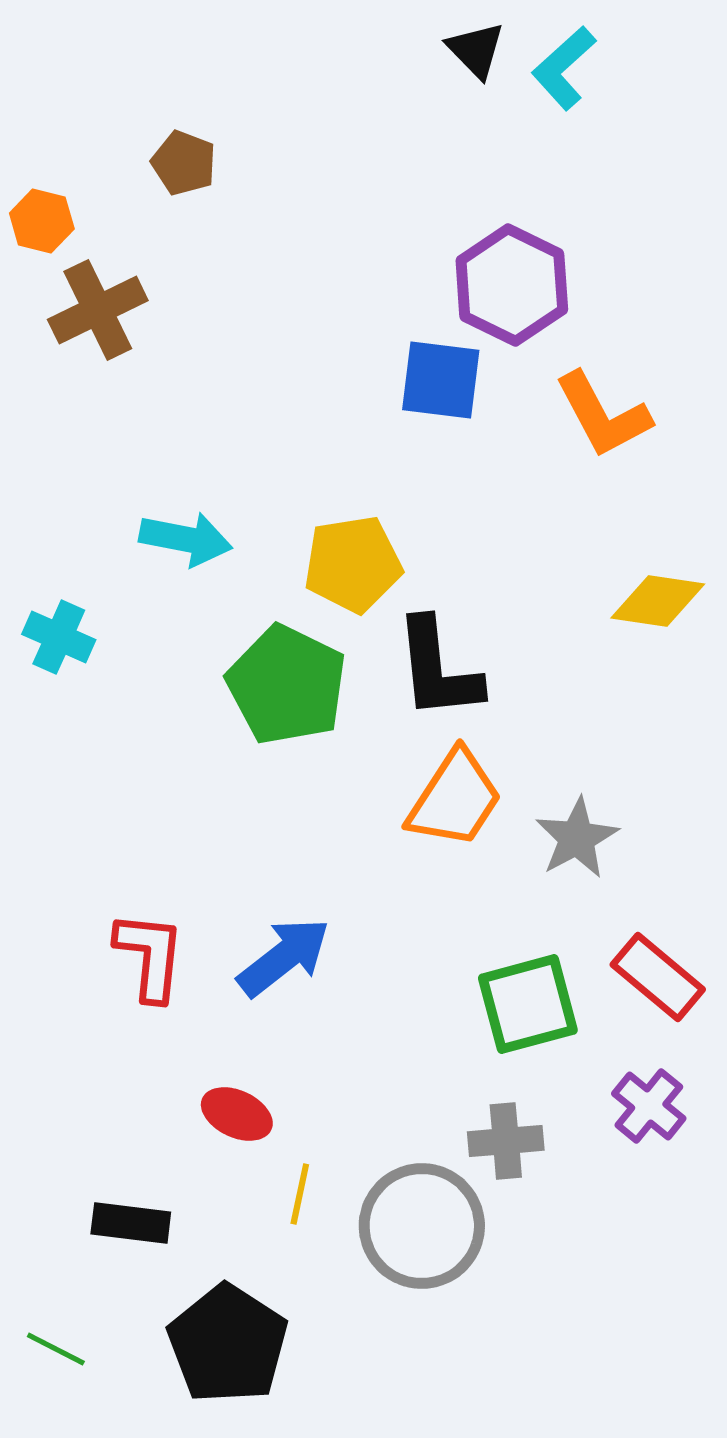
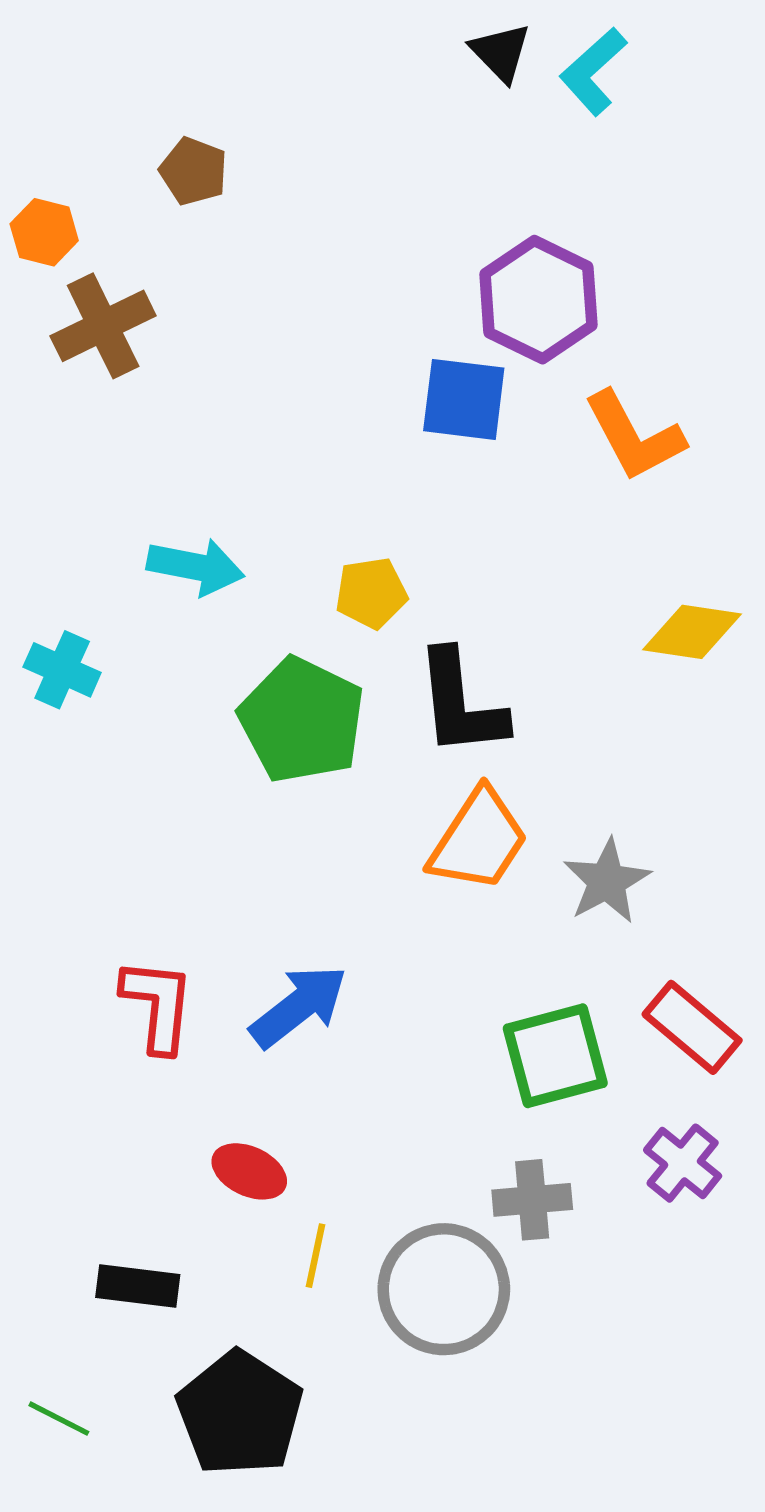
yellow pentagon: (353, 564) -> (371, 593), size x0.7

